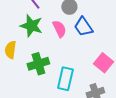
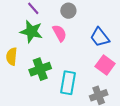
blue trapezoid: (83, 27) -> (100, 37), moved

